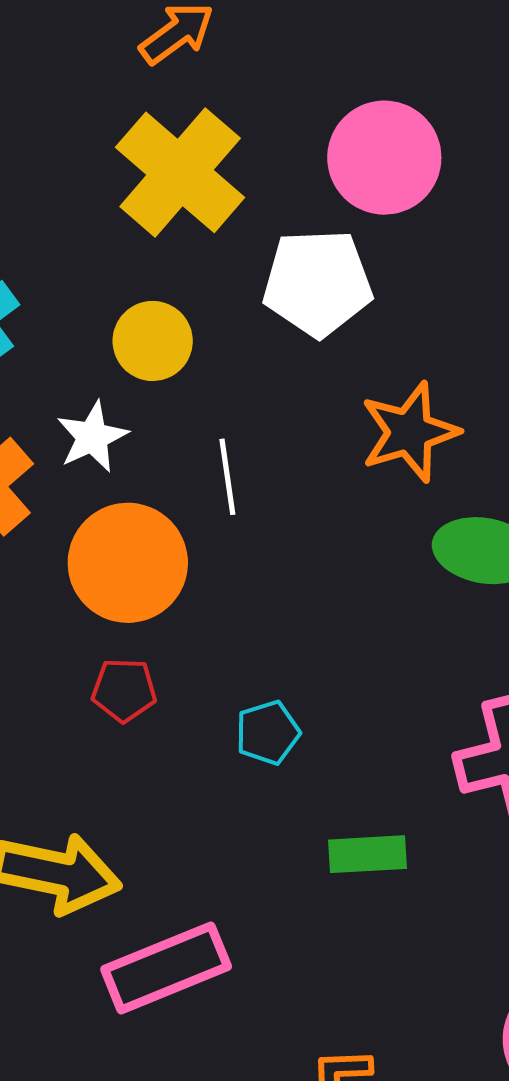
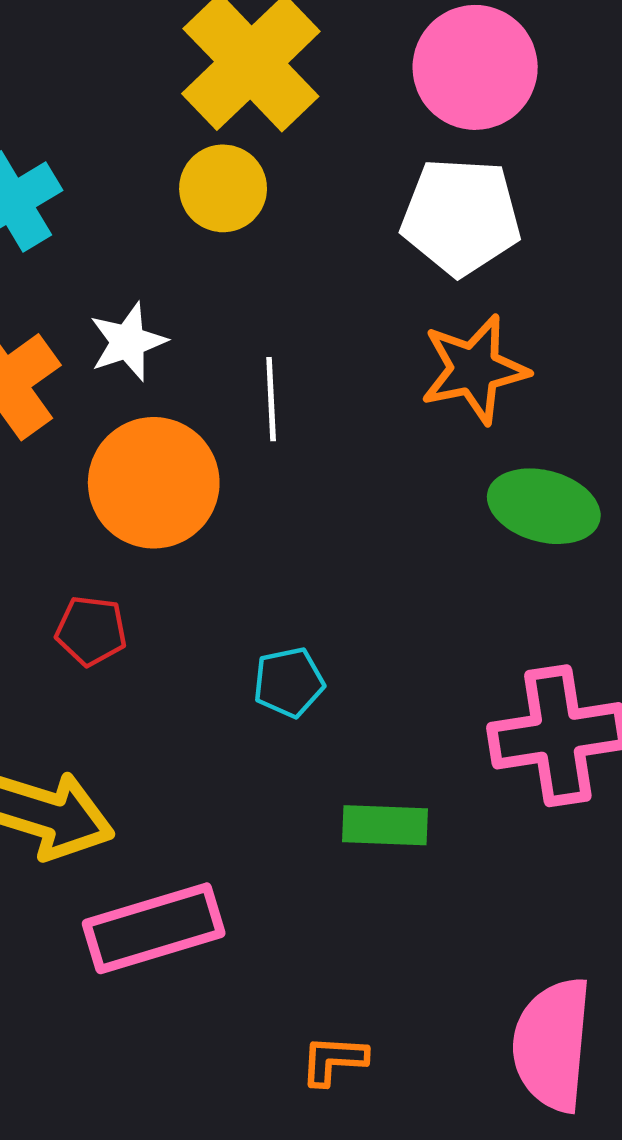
white pentagon: (317, 283) -> (461, 216), moved
yellow circle: (153, 341) -> (223, 188), moved
red pentagon: (124, 690) -> (91, 631), moved

